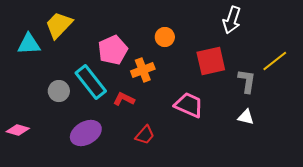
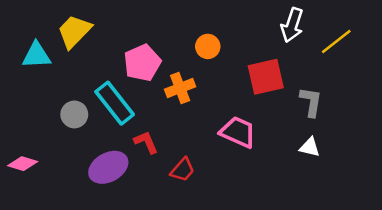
yellow line: (275, 61) -> (336, 41), moved
red L-shape: (124, 99) -> (146, 142), moved, turned 40

